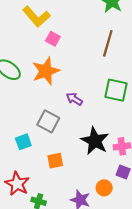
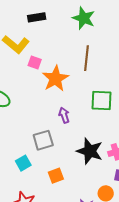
orange star: (46, 71) -> (55, 79), moved
purple arrow: (74, 99) -> (64, 115), turned 49
gray square: (48, 121) -> (43, 140), turned -35

